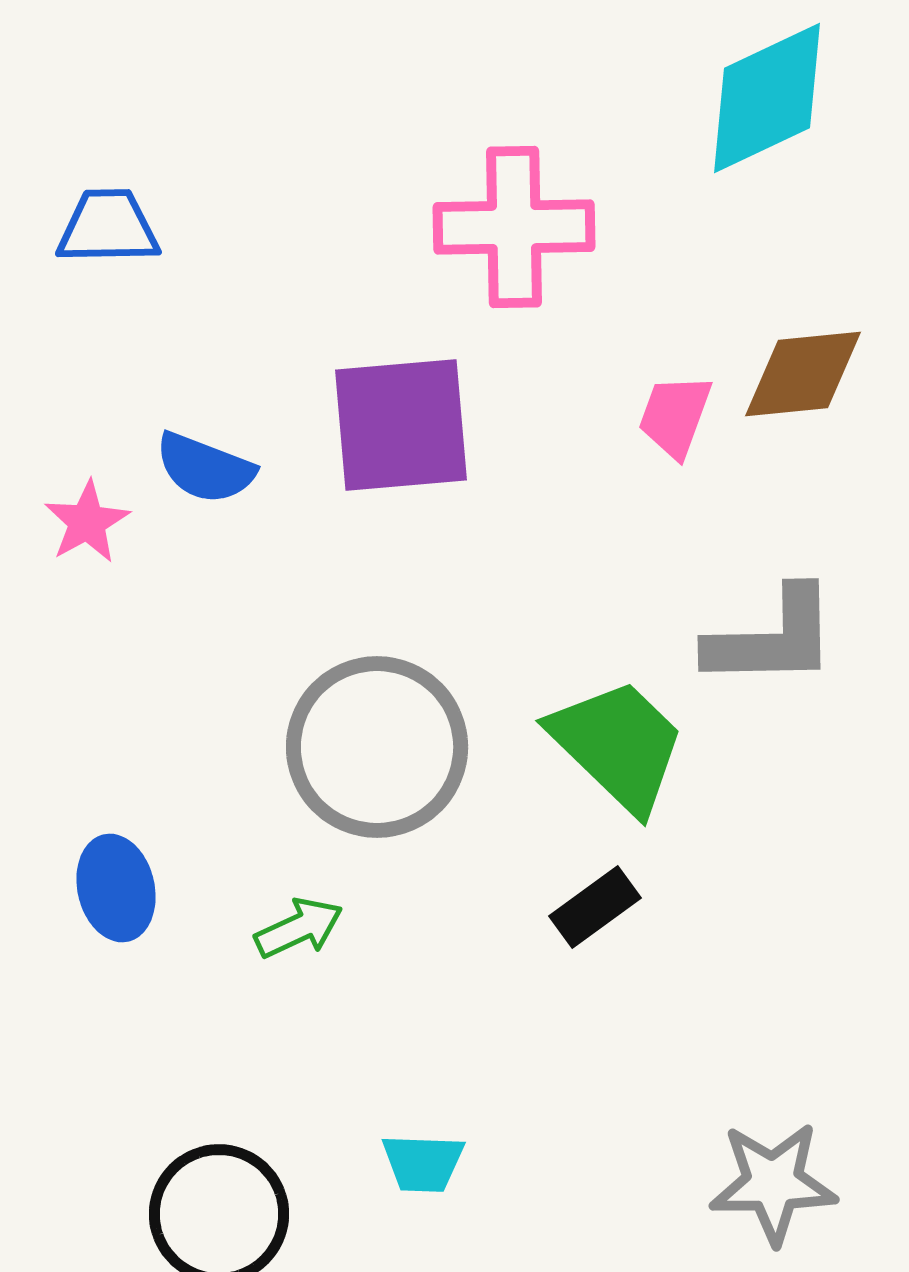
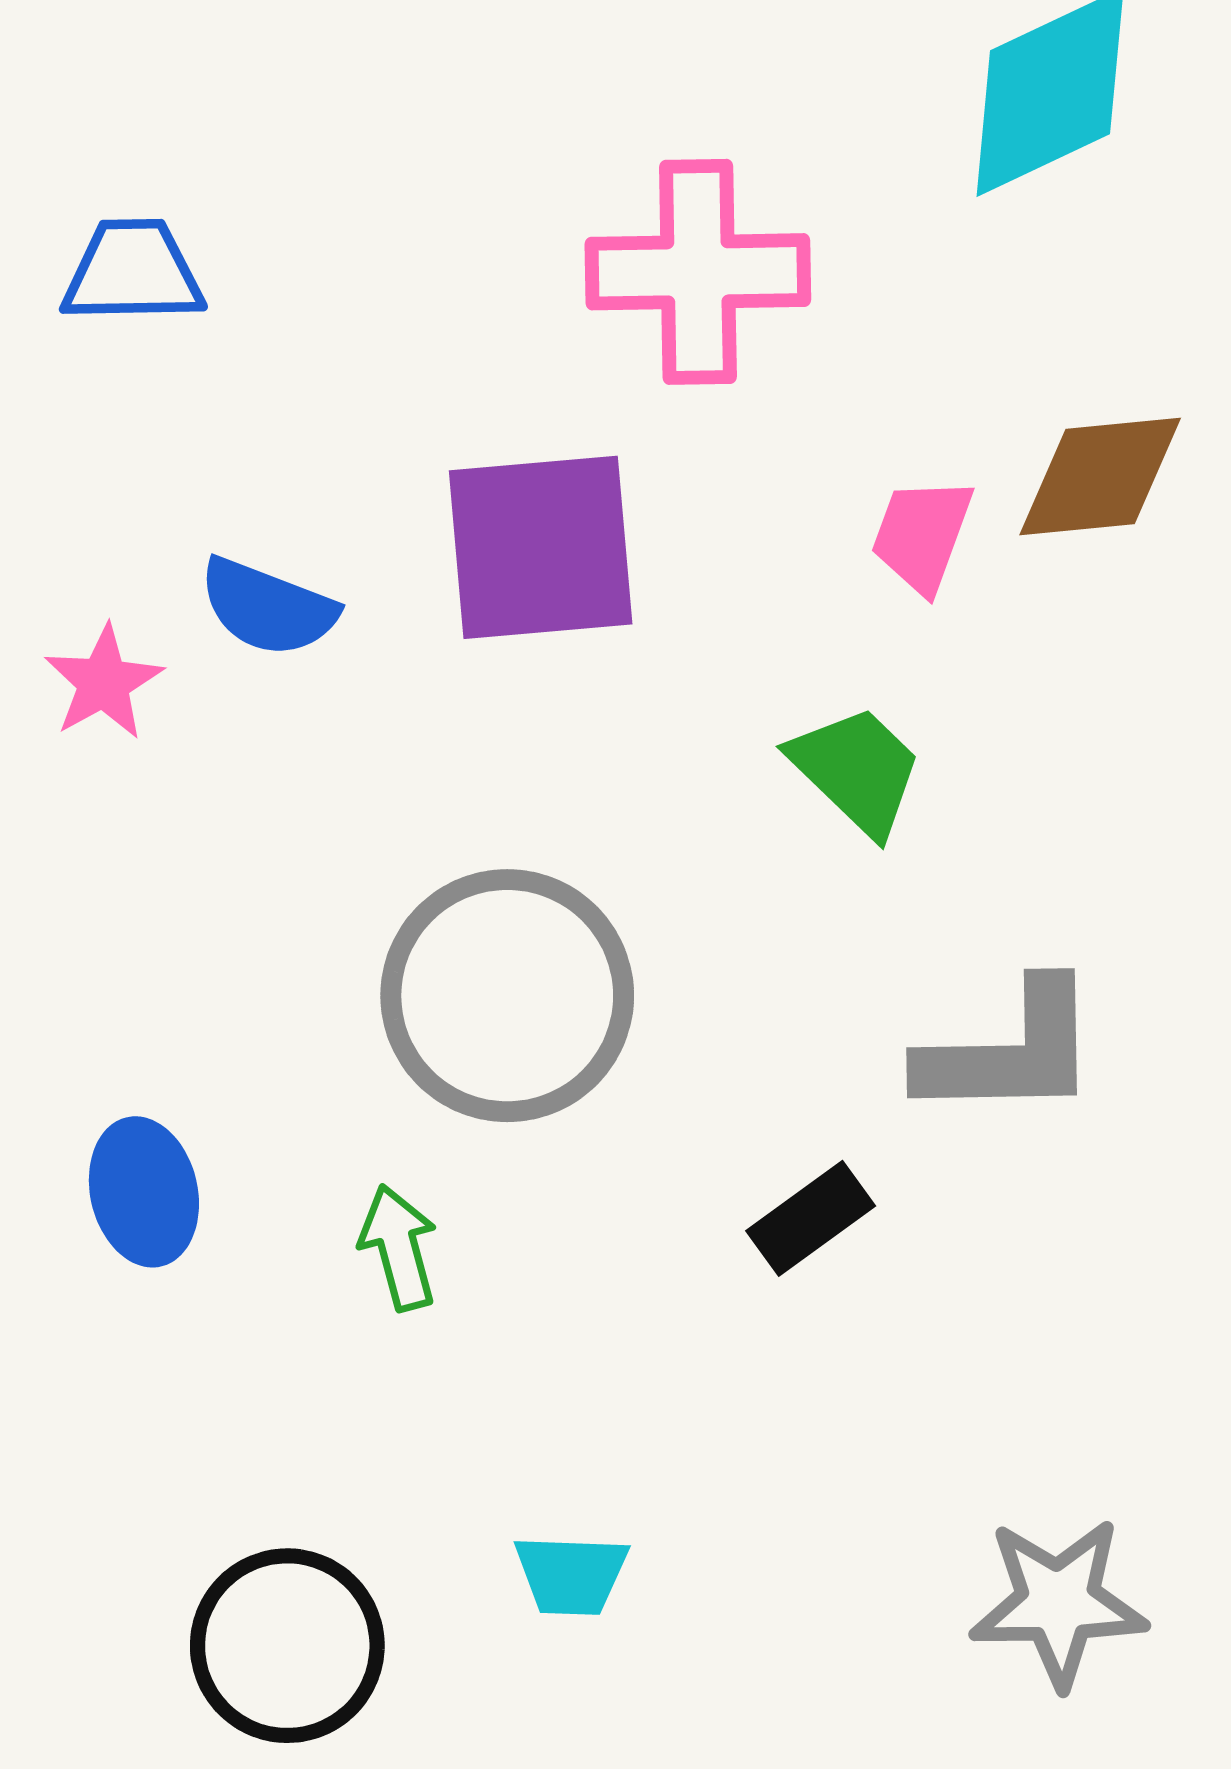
gray L-shape: (772, 638) -> (1010, 1051), moved
green trapezoid: (618, 745) -> (857, 770), moved, size x0.7
green arrow: (299, 928) -> (399, 1248), turned -80

